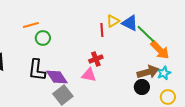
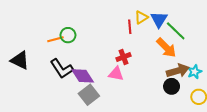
blue triangle: (130, 23) -> (159, 19), turned 36
orange line: (31, 25) -> (55, 39), moved
orange arrow: (160, 50) -> (166, 48), moved
black L-shape: (37, 70) -> (62, 69), turned -40

